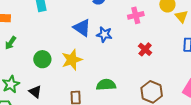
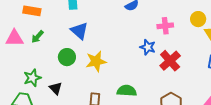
blue triangle: (82, 28) -> (79, 31), moved
blue star: (104, 34) -> (148, 47), moved
red cross: (145, 49) -> (170, 61), size x1.5

